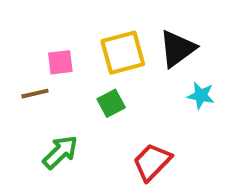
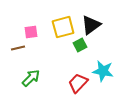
cyan star: (201, 96) -> (103, 71), moved, size x1.5
green square: (111, 103) -> (80, 45), moved

